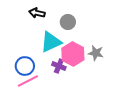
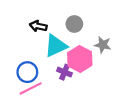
black arrow: (37, 13) -> (38, 26), moved
gray star: (96, 53) -> (103, 45), moved

